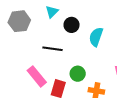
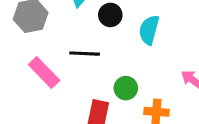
pink rectangle: (37, 76) -> (44, 73), moved

